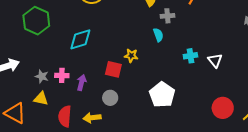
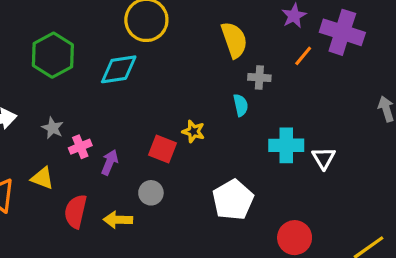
cyan diamond: (80, 39) -> (119, 69), moved
cyan cross: (190, 56) -> (286, 145), size x1.5
pink cross: (62, 75) -> (80, 147), turned -32
gray star: (42, 76) -> (53, 128), moved
red circle: (223, 108) -> (295, 238), moved

